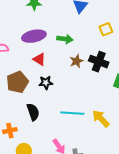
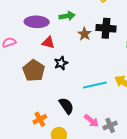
purple ellipse: (34, 36) -> (37, 22), turned 30
black semicircle: (33, 112) -> (66, 106), moved

